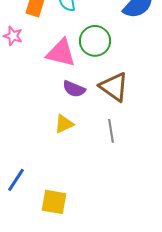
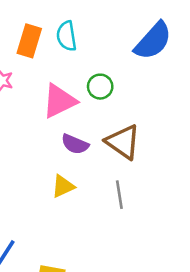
green circle: (95, 41) -> (100, 87), size x0.7
pink triangle: (61, 53) -> (59, 101), turned -40

